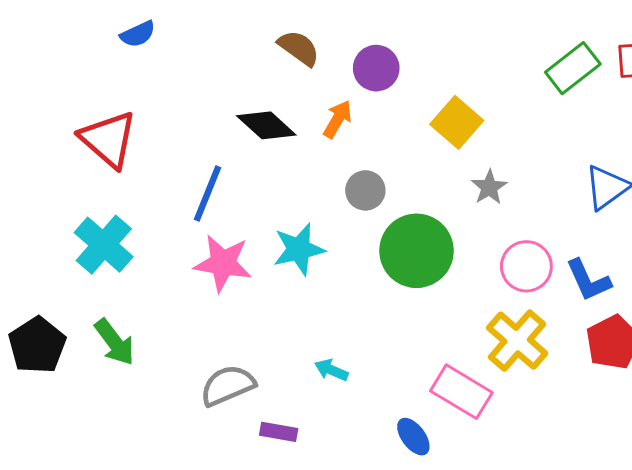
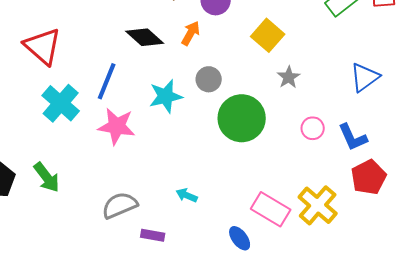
cyan cross: (104, 245) -> (61, 103), moved
cyan star: (299, 249) -> (166, 96), moved
pink circle: (526, 266) -> (313, 128), size x0.7
yellow cross: (517, 341) -> (318, 205), moved

